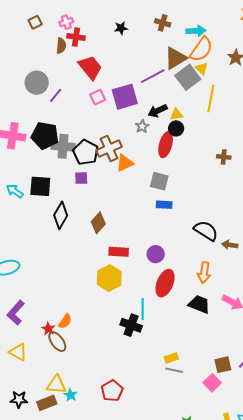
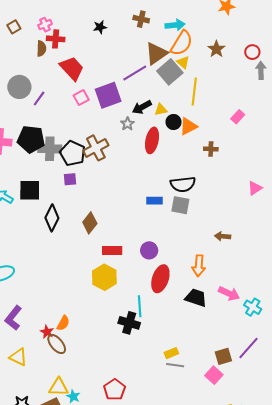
black circle: (176, 128) -> (173, 122), moved
orange triangle: (125, 163) -> (188, 126), moved
gray square: (159, 181) -> (180, 205), moved
black semicircle: (206, 231) -> (183, 184), moved, turned 145

